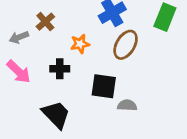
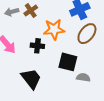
gray arrow: (19, 37) -> (12, 12), moved
orange star: (80, 44) -> (54, 29), size x1.5

